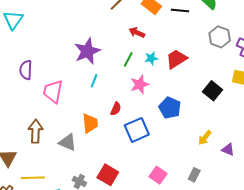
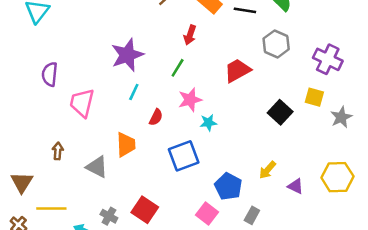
red arrow: (137, 33) -> (190, 35), turned -98
gray hexagon: (220, 37) -> (276, 44), moved
cyan star: (151, 58) -> (208, 123), moved
blue pentagon: (170, 108) -> (228, 186), moved
red semicircle: (116, 109) -> (156, 117), moved
brown arrow: (36, 131) -> (58, 151), size x0.6

